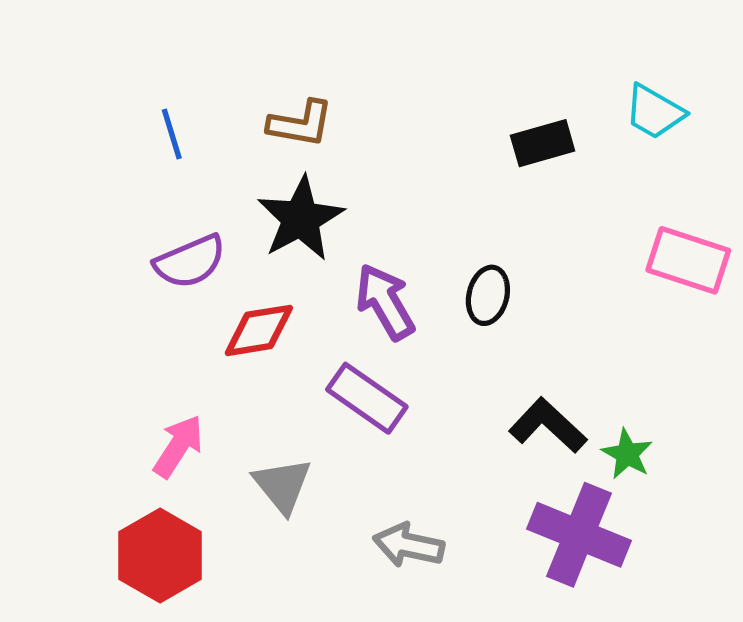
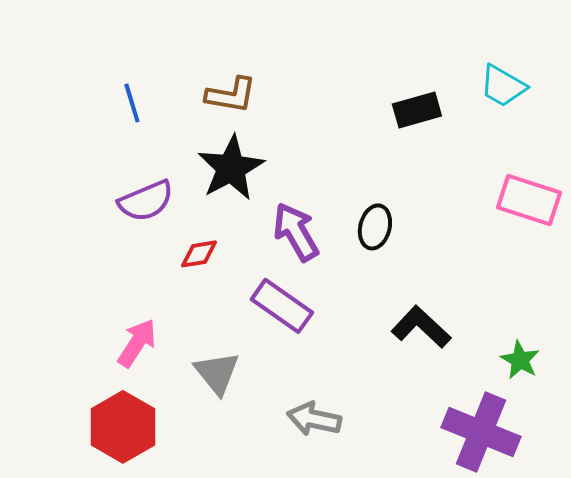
red diamond: (259, 330) -> (199, 254), size x0.7
green star: (627, 454) -> (520, 360), moved
purple cross: (579, 535) -> (481, 432), moved

